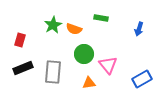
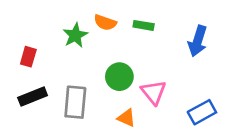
orange semicircle: (74, 29) -> (105, 23), moved
blue arrow: (139, 29) -> (198, 41), size x1.5
orange triangle: (89, 83) -> (127, 118), turned 32

